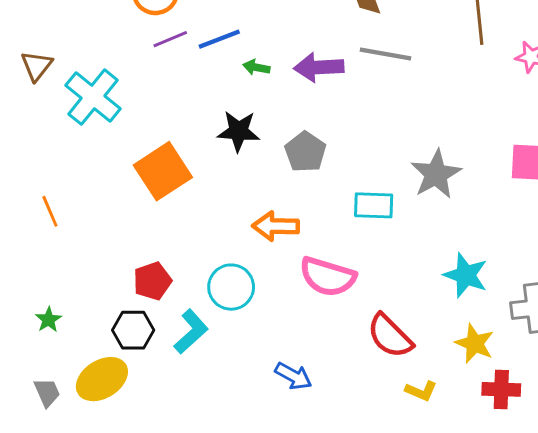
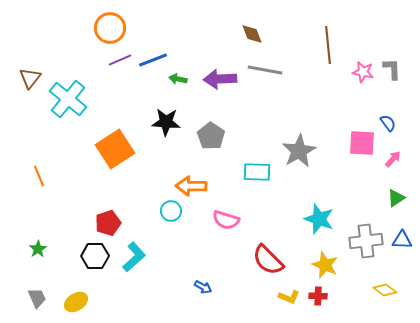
pink semicircle: (328, 277) -> (226, 220), size x0.7
cyan circle: (231, 287) -> (171, 211), moved, size x0.7
blue arrow: (293, 376) -> (203, 287), size x0.7
yellow ellipse: (102, 379) -> (76, 302), moved, size x0.7
red cross: (501, 389) -> (318, 296), moved, size x0.7

